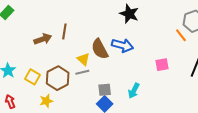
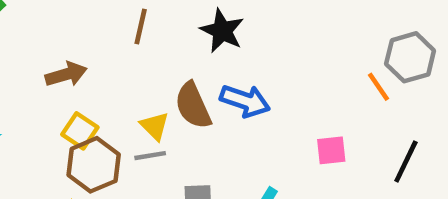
black star: (129, 14) -> (222, 31), moved
brown line: (64, 31) -> (141, 27), moved
yellow square: (32, 77) -> (80, 131), moved

